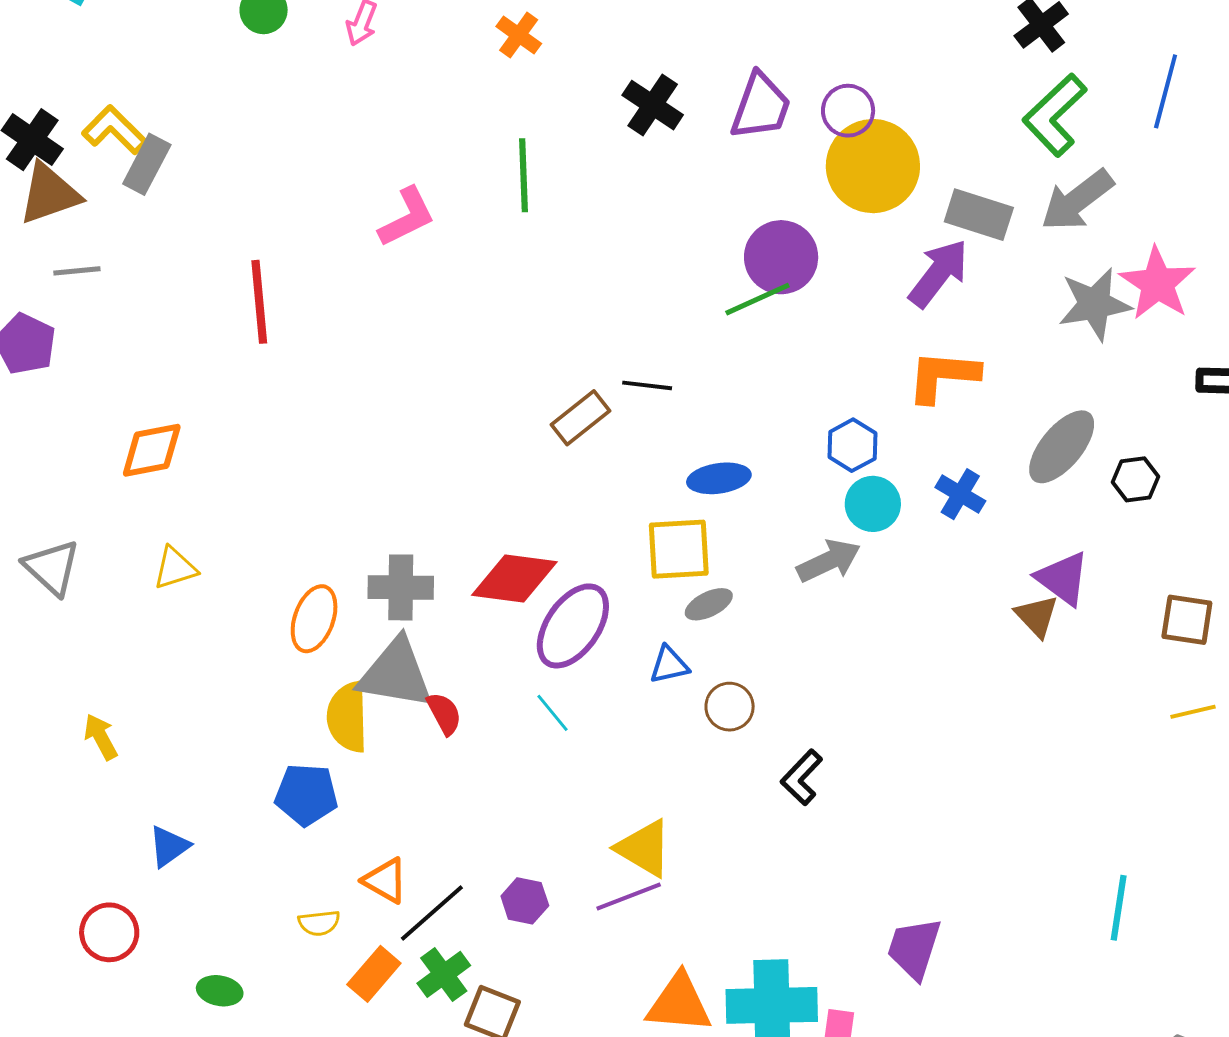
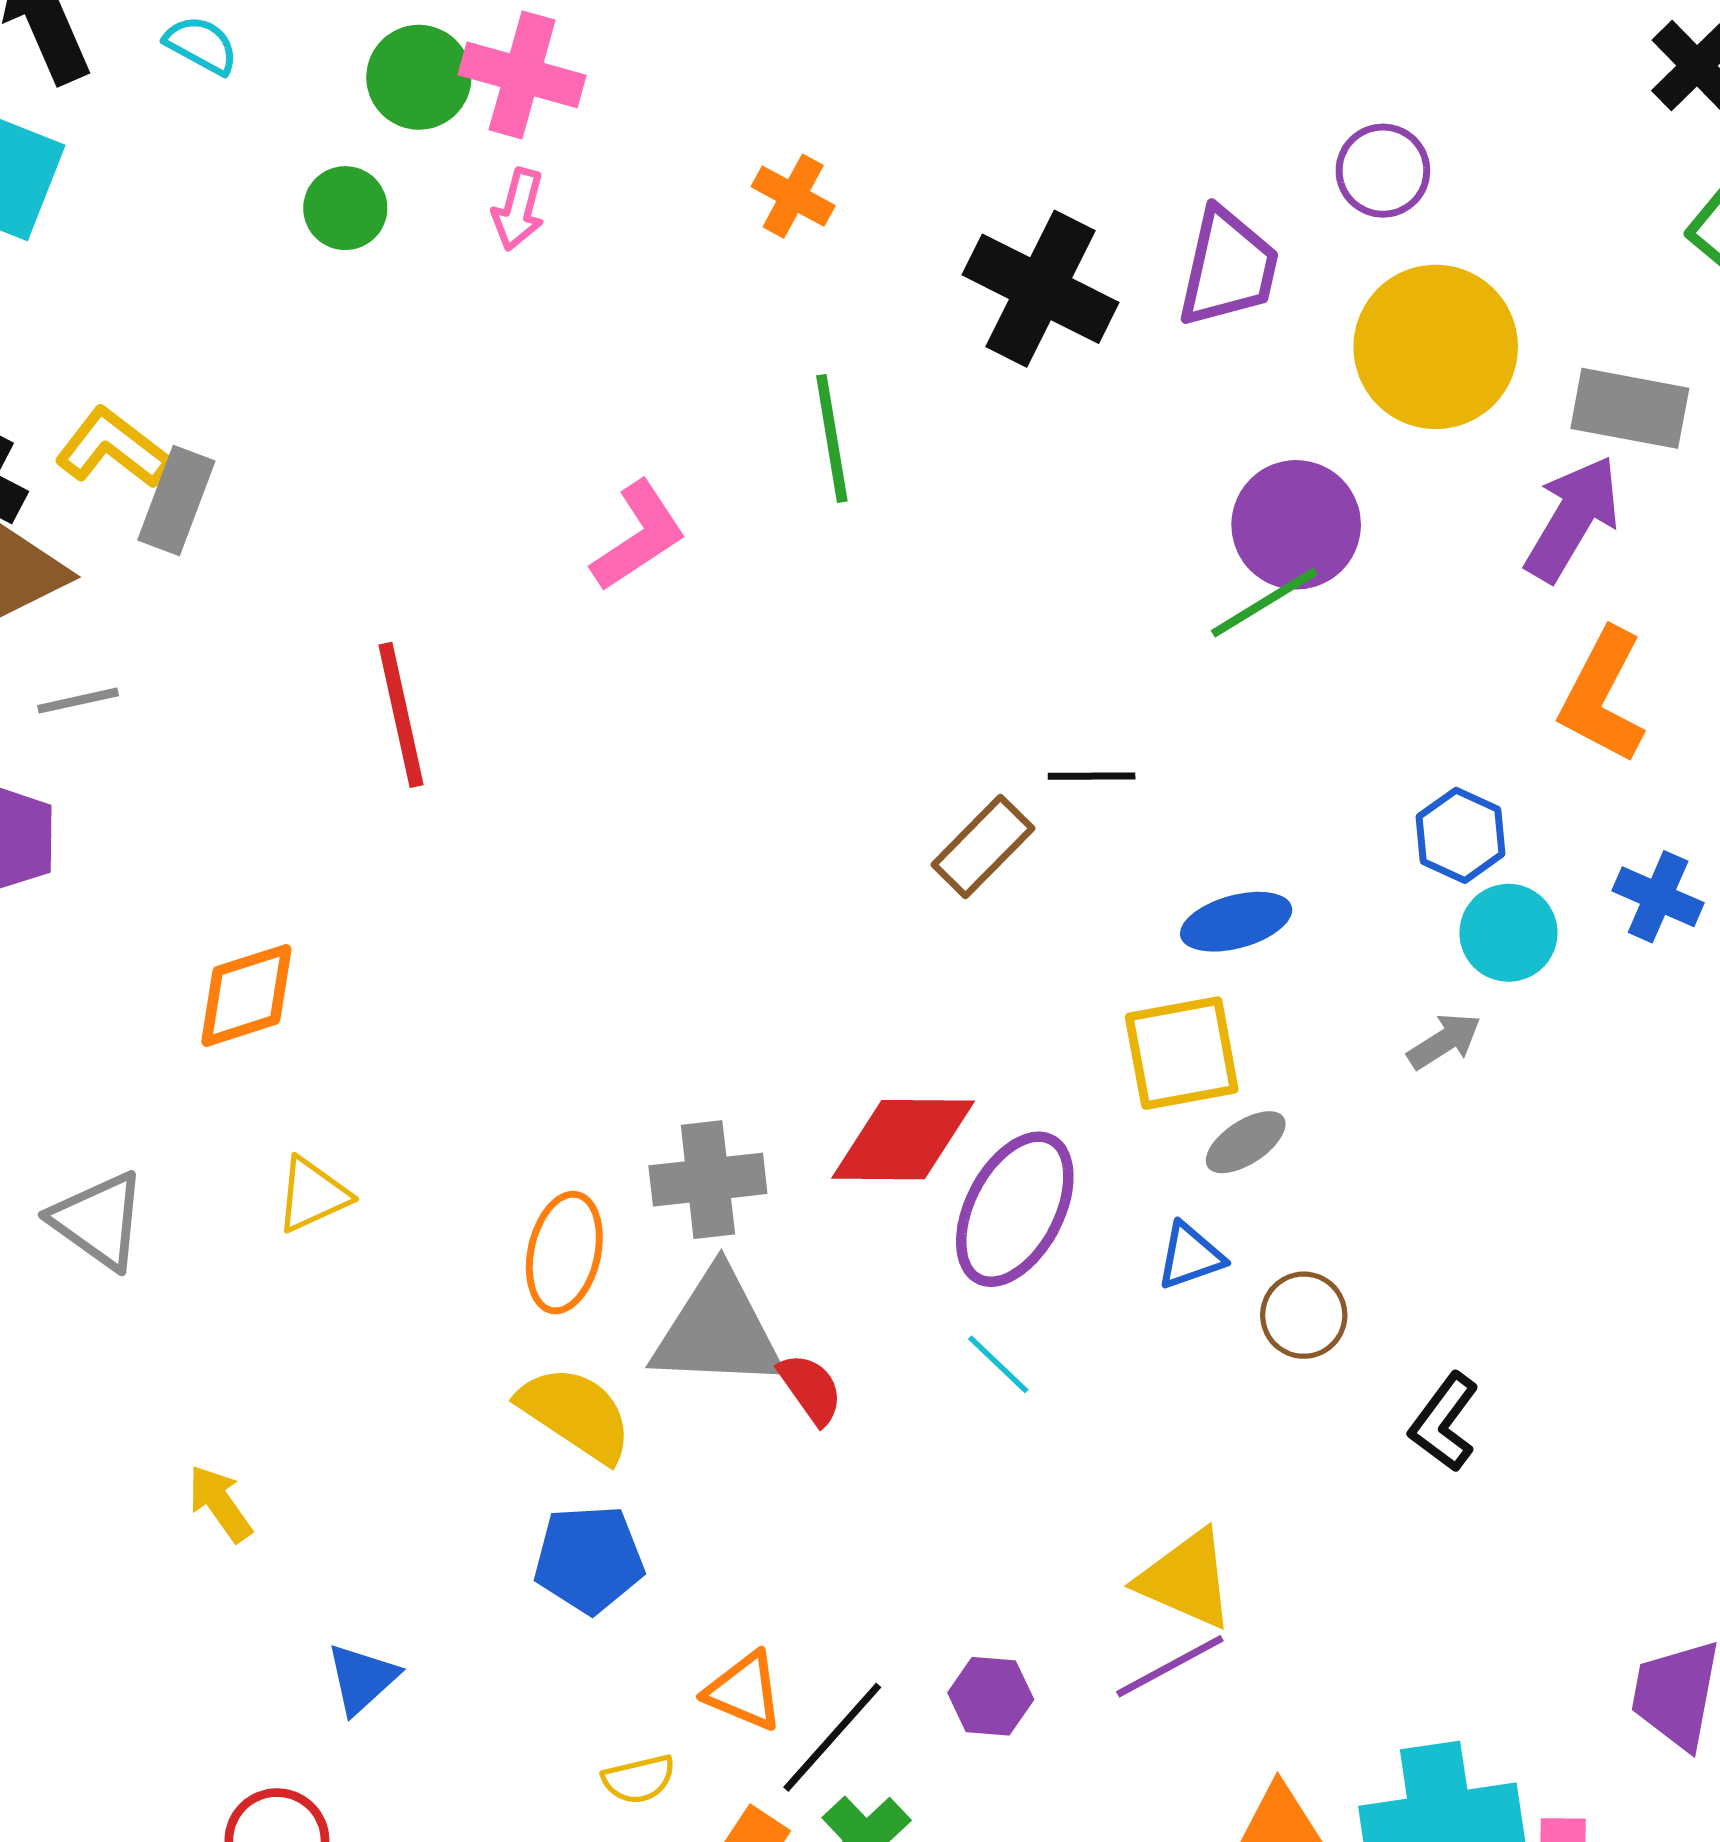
black cross: (653, 105) -> (1041, 289), size x1.4
purple circle: (848, 111) -> (1383, 171), moved
orange L-shape: (943, 376) -> (1603, 696), turned -60
gray arrow: (829, 561) -> (1444, 1041), size x0.7
yellow semicircle: (348, 717) -> (576, 1414), moved, turned 132

